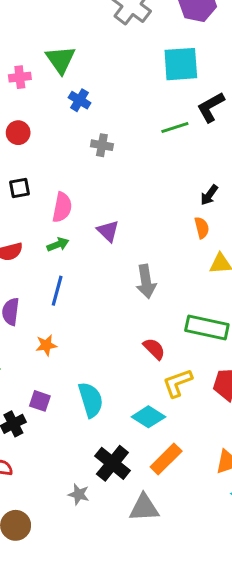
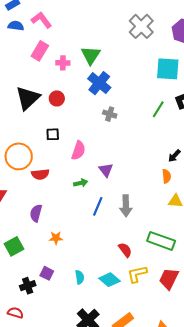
blue cross: (80, 100) -> (99, 83), size x1.6
green line: (175, 128) -> (158, 109), turned -48
green arrow: (58, 244) -> (81, 183), moved
blue line: (57, 291) -> (98, 206), moved
cyan semicircle: (91, 400) -> (80, 277), size x0.6
cyan diamond: (148, 417) -> (110, 280), moved

